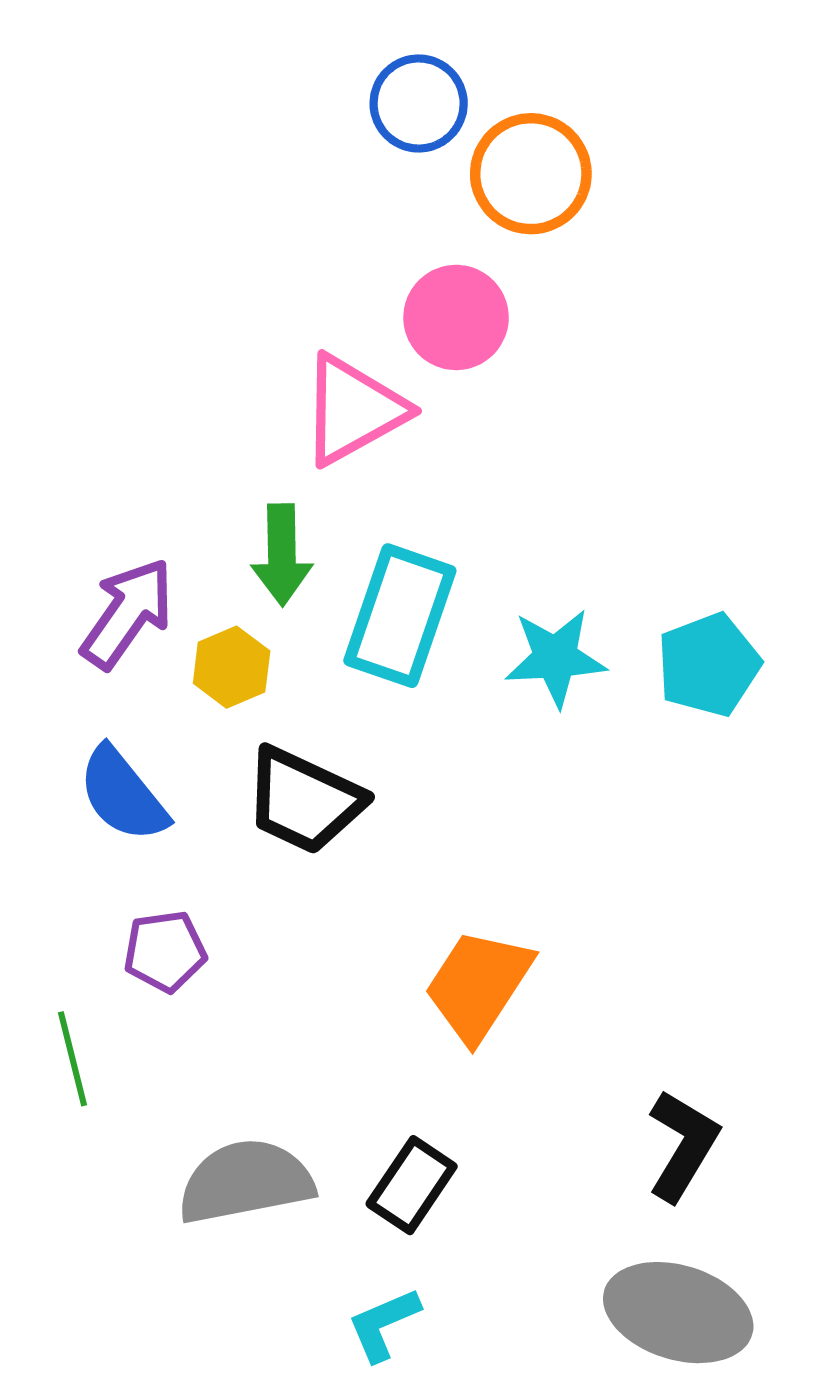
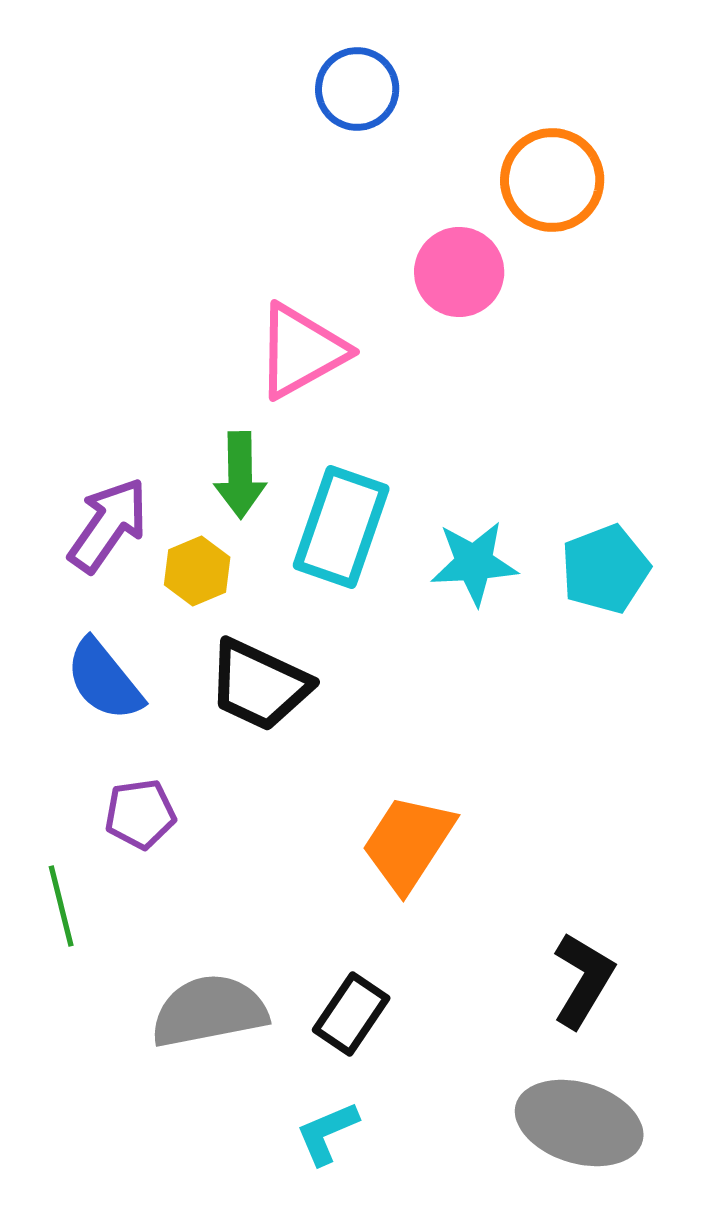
orange circle: (531, 174) -> (552, 180), moved
pink circle: (456, 317) -> (459, 272), moved

